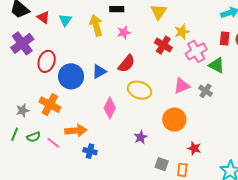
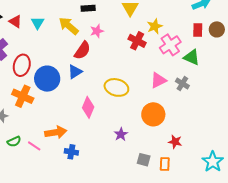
yellow arrow: (96, 25) -> (69, 26), turned -30
red semicircle: (127, 64) -> (82, 50), moved
orange cross: (50, 105) -> (23, 96), moved

